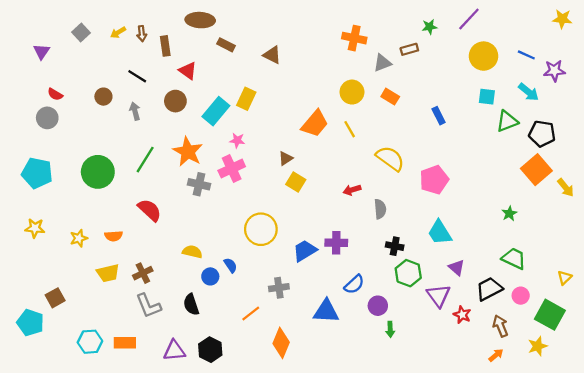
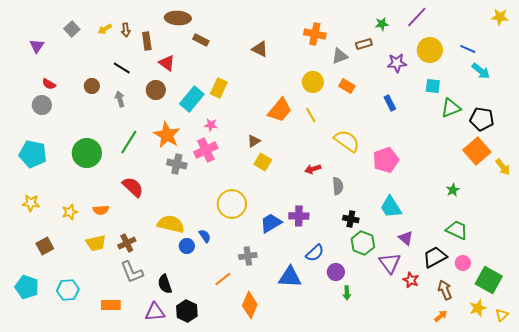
brown triangle: (272, 55) -> (260, 49), moved
purple star: (554, 71) -> (397, 63), moved
cyan arrow: (529, 92) -> (481, 71), moved
yellow semicircle: (192, 252) -> (171, 224), size x1.5
yellow triangle: (565, 278) -> (502, 315), moved
brown square: (55, 298) -> (45, 246), moved
black semicircle: (191, 305) -> (165, 284), moved
cyan hexagon: (90, 342) -> (68, 290), moved

